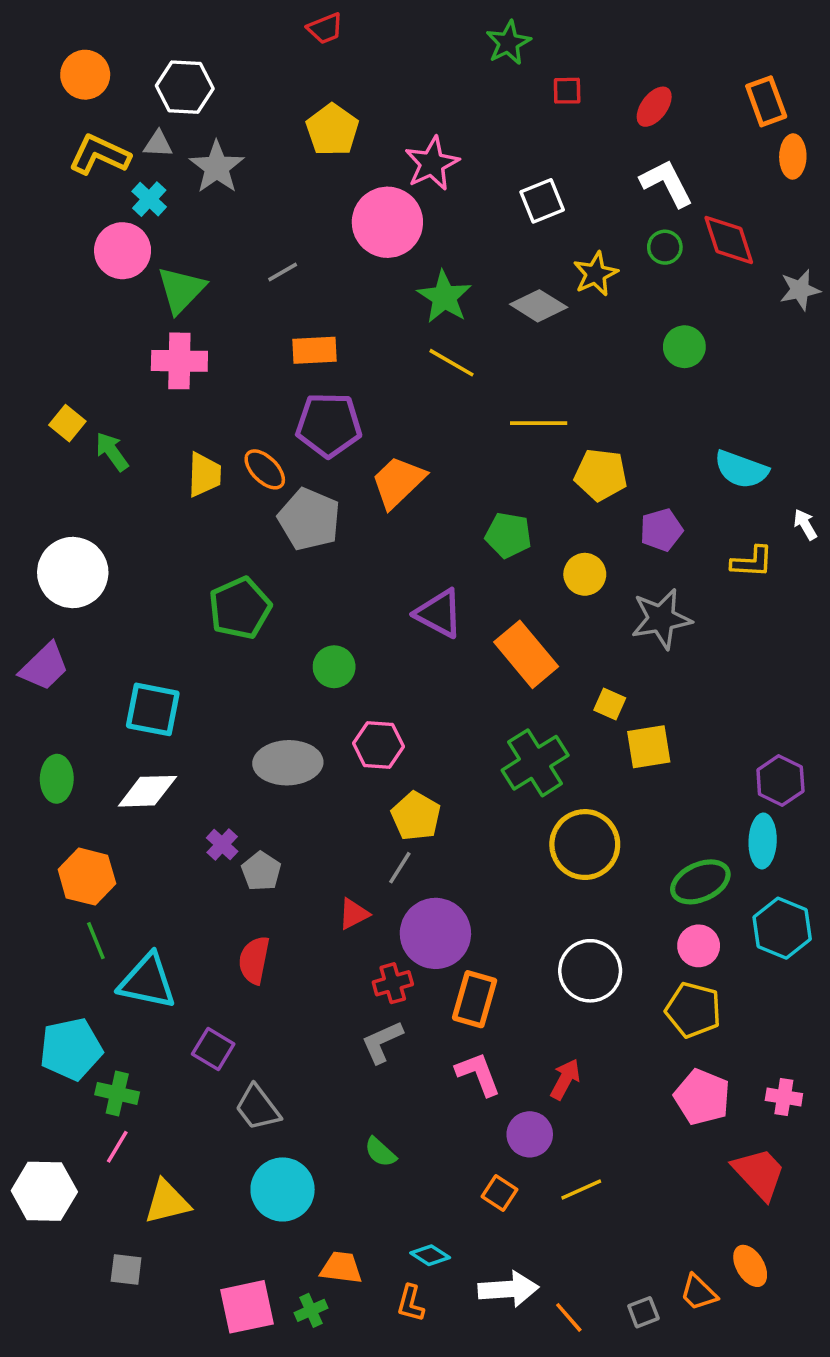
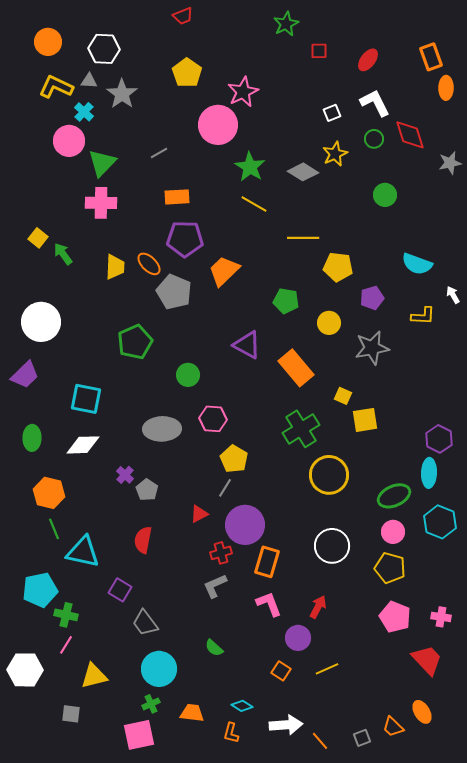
white square: (542, 201) -> (332, 113), moved, size x0.7
green cross: (311, 1310) -> (151, 704), moved

